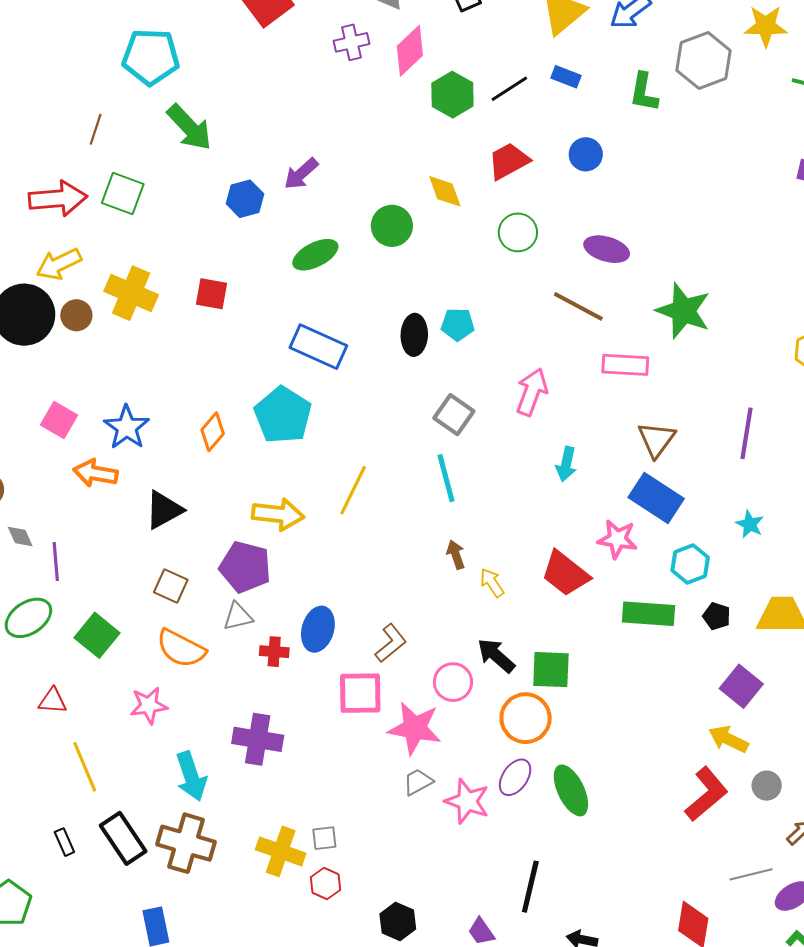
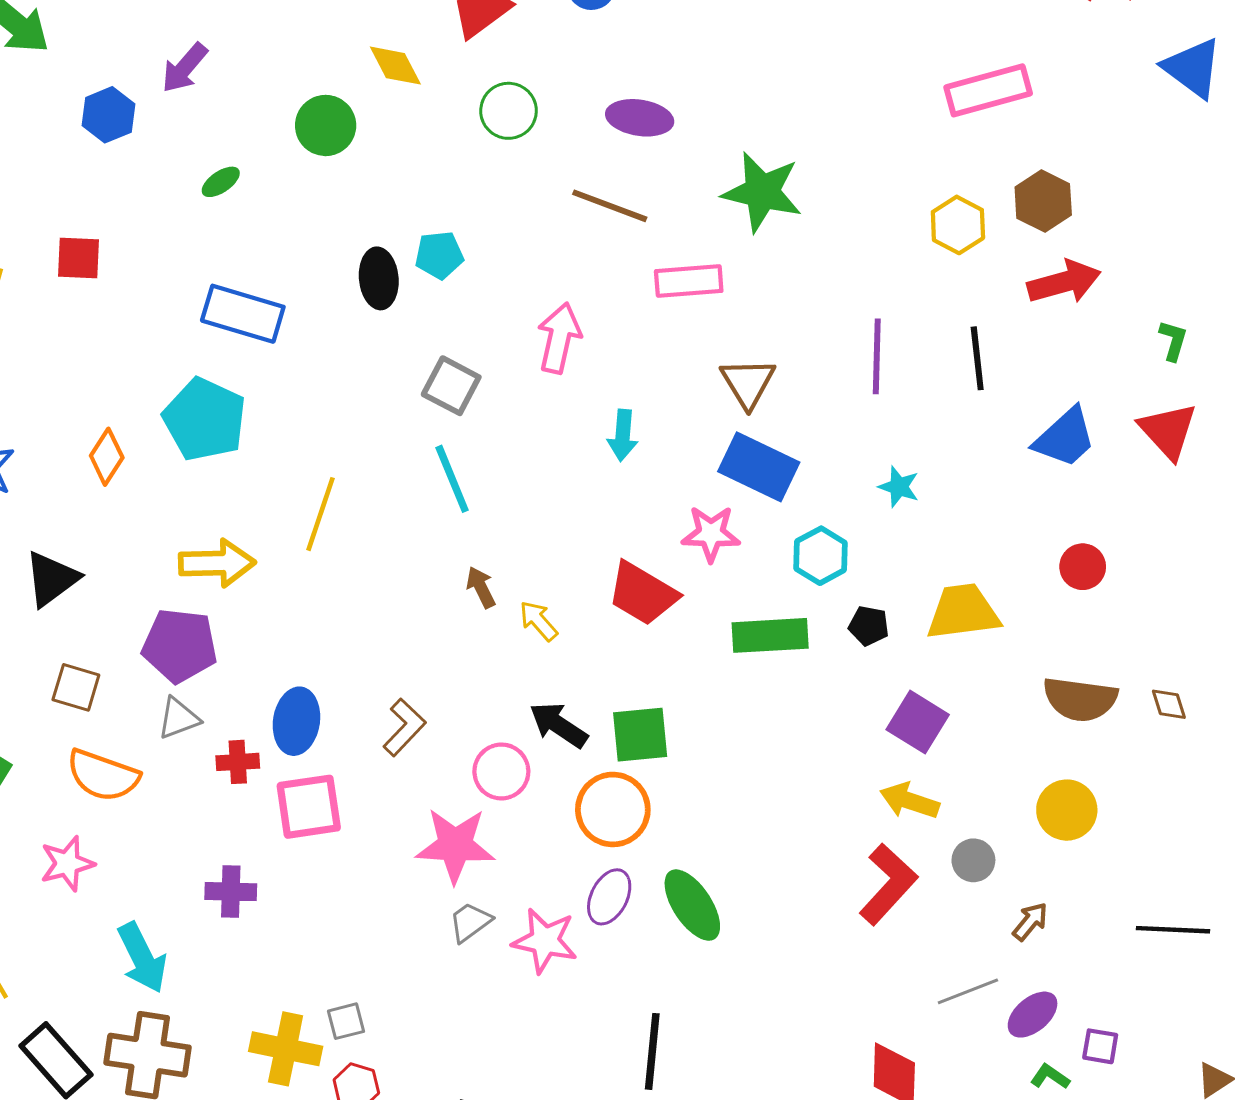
green ellipse: (315, 255) -> (221, 182), size x0.6
pink square: (360, 693) -> (309, 807), moved
purple cross: (258, 739) -> (231, 892), size x0.7

